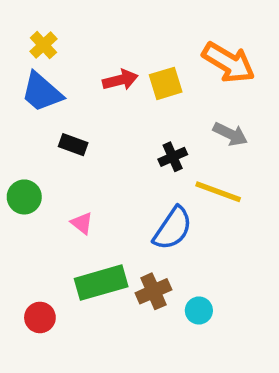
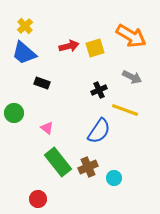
green rectangle: (101, 283) -> (58, 162), turned 68
red circle: (40, 317) -> (38, 199), moved

